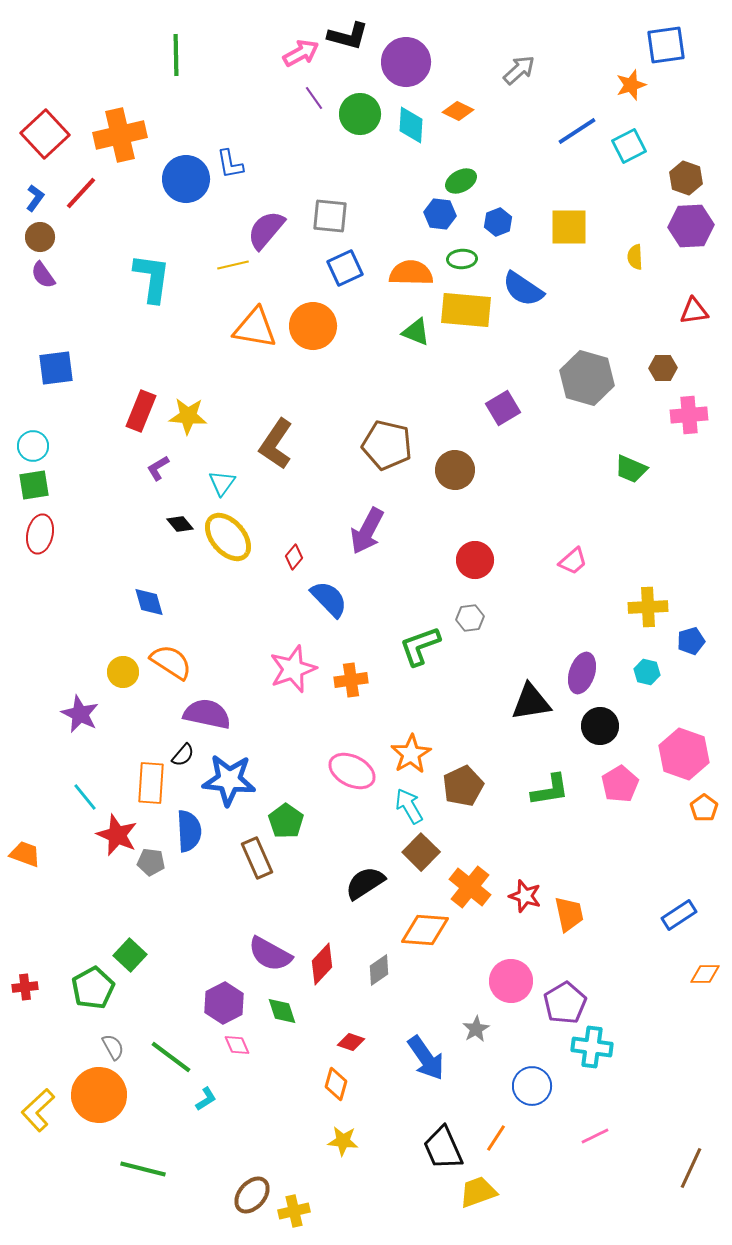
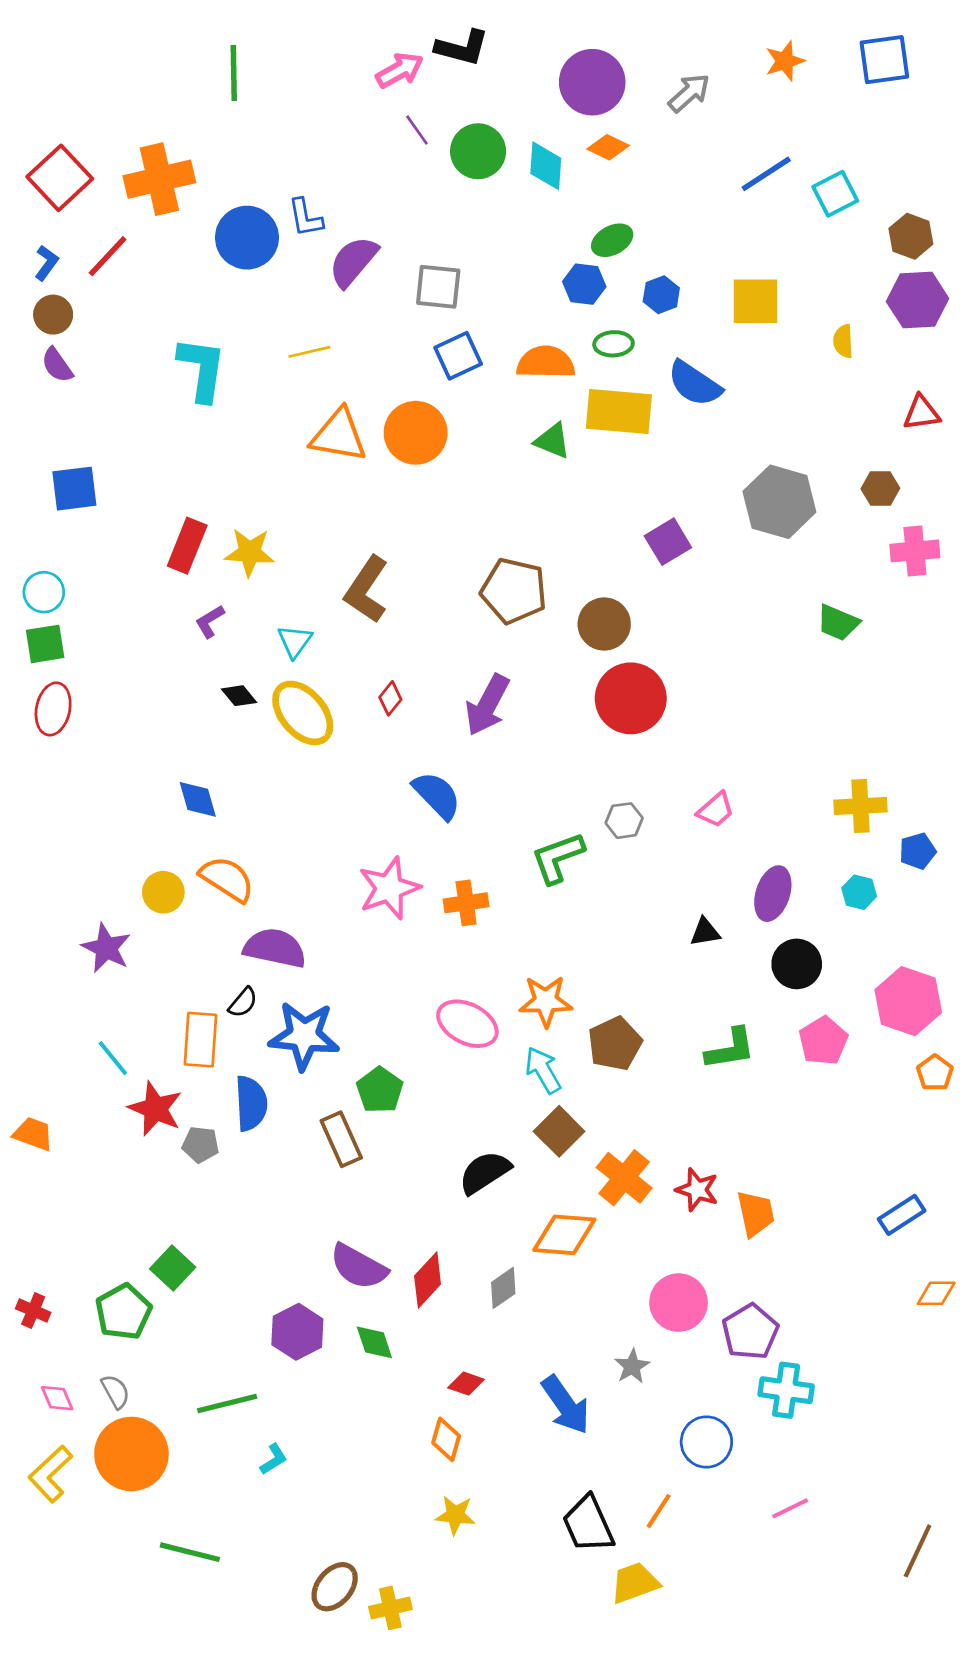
purple circle: (406, 62) -> (592, 82), moved
orange star: (631, 85) -> (785, 61), moved
purple semicircle: (266, 230) -> (353, 261), moved
red diamond: (294, 557) -> (390, 698), moved
red circle: (475, 560) -> (631, 698), moved, size x1.4
pink trapezoid: (573, 561) -> (716, 810), moved
black triangle: (531, 702) -> (705, 932), size x0.6
orange star: (411, 754) -> (546, 1001), turned 30
red cross: (25, 987) -> (33, 1311), turned 30
pink diamond: (237, 1045) -> (57, 1398), moved
gray semicircle: (113, 1047) -> (116, 1392), moved
green line: (171, 1057) -> (227, 1403), turned -51

